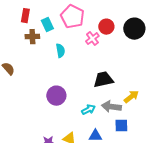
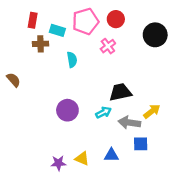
pink pentagon: (72, 17) -> (85, 21), turned 30
cyan rectangle: (47, 25) -> (57, 30), turned -48
red circle: (106, 27) -> (116, 19), moved
cyan arrow: (88, 110) -> (103, 112), moved

